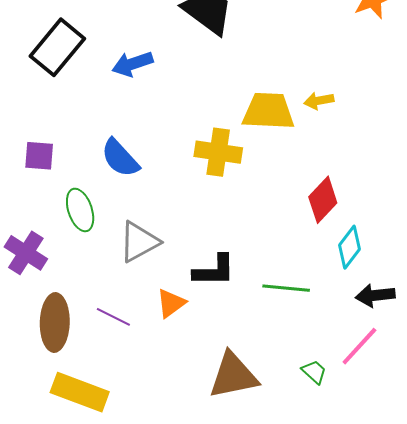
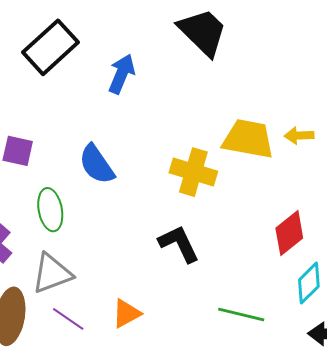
blue arrow: (132, 64) -> (122, 74), turned 123
gray triangle: (139, 242) -> (52, 273), moved
black L-shape: (214, 271) -> (179, 244), moved, turned -123

